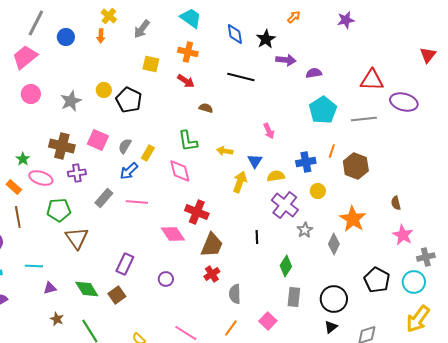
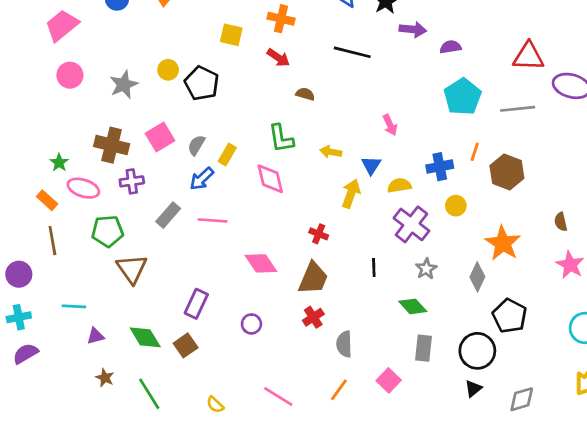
pink square: (98, 140) -> (160, 137), turned 35
red cross: (197, 212) -> (319, 234), moved, size x0.6
gray star: (305, 230) -> (426, 269), moved
green diamond: (286, 266) -> (413, 306), turned -75
black pentagon: (377, 280) -> (510, 316), moved

